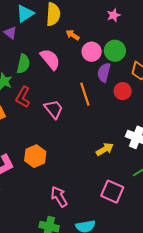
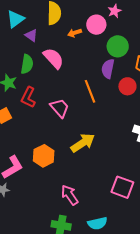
cyan triangle: (25, 14) -> (16, 19), moved
purple triangle: (10, 33) -> (31, 35), moved
orange arrow: (73, 35) -> (75, 33), turned -48
pink circle: (92, 52) -> (96, 25), moved
yellow arrow: (105, 149) -> (83, 143), moved, size x1.4

